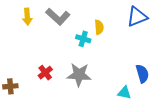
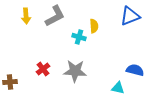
gray L-shape: (58, 17) -> (55, 16), turned -70
blue semicircle: (142, 74) -> (135, 70), turned -60

